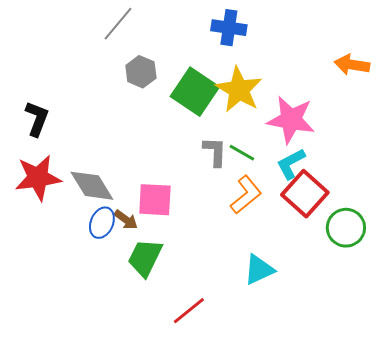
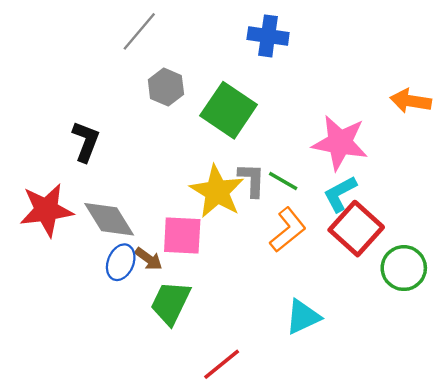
orange arrow: (352, 65) -> (411, 101), moved
yellow star: (239, 90) -> (217, 191), moved
black L-shape: (37, 119) -> (86, 142), moved

